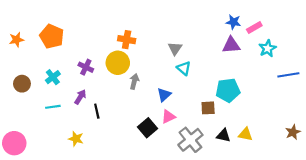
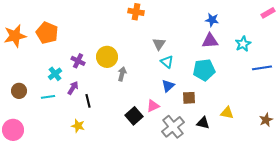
pink rectangle: (254, 28) -> (268, 13), moved
orange star: (16, 40) -> (15, 36), size x1.6
orange cross: (127, 40) -> (136, 12), moved
cyan cross: (53, 77) -> (55, 74), moved
brown circle: (22, 84) -> (19, 91), moved
cyan pentagon: (228, 90) -> (204, 70), moved
blue triangle: (164, 95) -> (168, 86), moved
yellow triangle: (246, 134) -> (227, 113), moved
yellow star: (76, 139) -> (78, 126), moved

